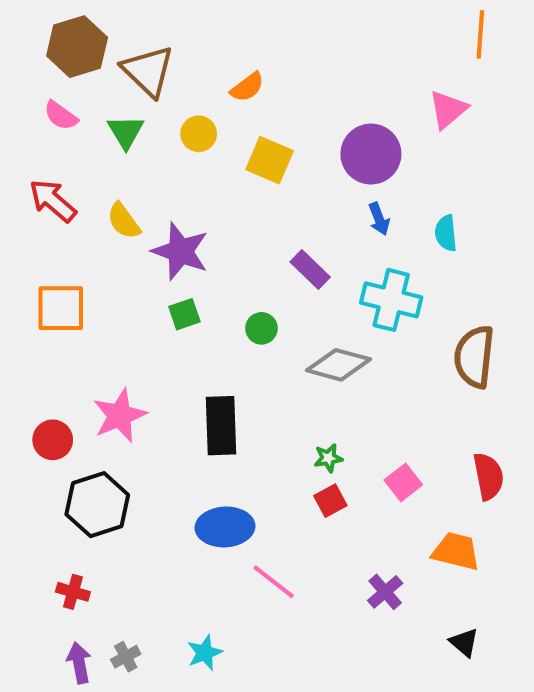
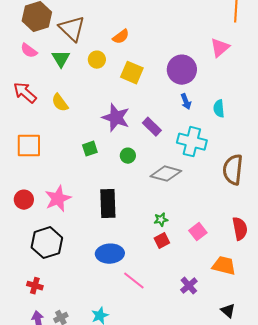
purple star: (180, 251) -> (116, 118), moved
red circle: (53, 440) -> (24, 200), moved

